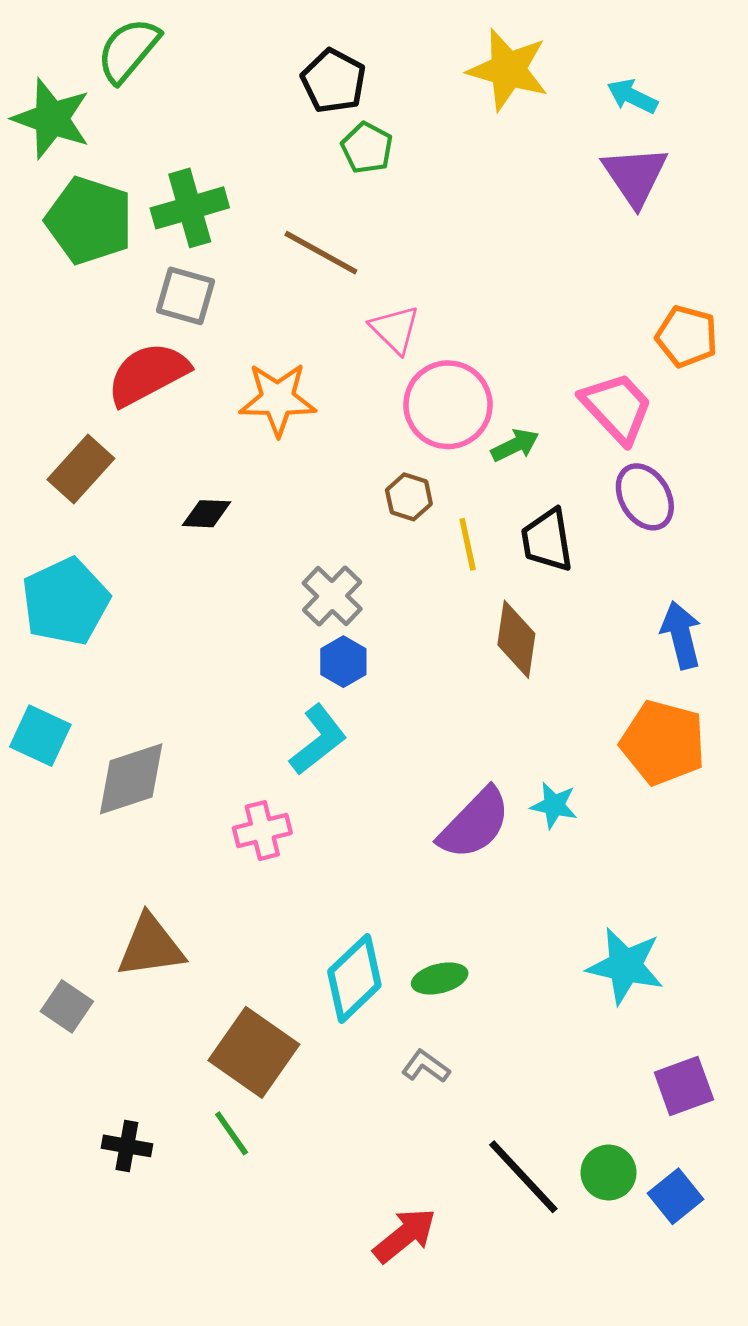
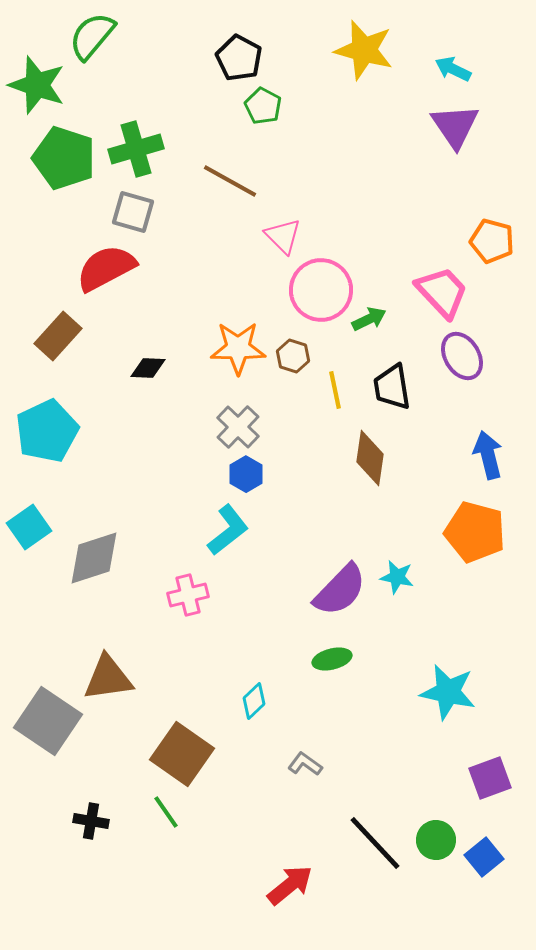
orange star: (278, 399) -> (238, 348), moved
cyan square: (40, 736) -> (29, 527), turned 30
cyan diamond: (354, 978) -> (254, 701), size x0.6
green ellipse: (440, 978) -> (332, 659), moved
gray square: (67, 1006) -> (48, 721), size x1.8

